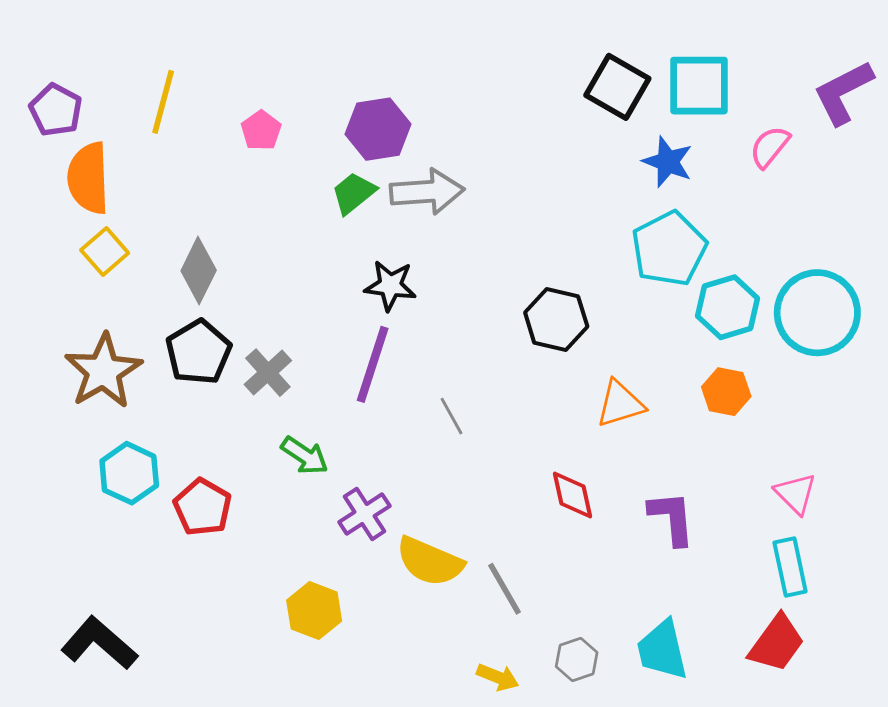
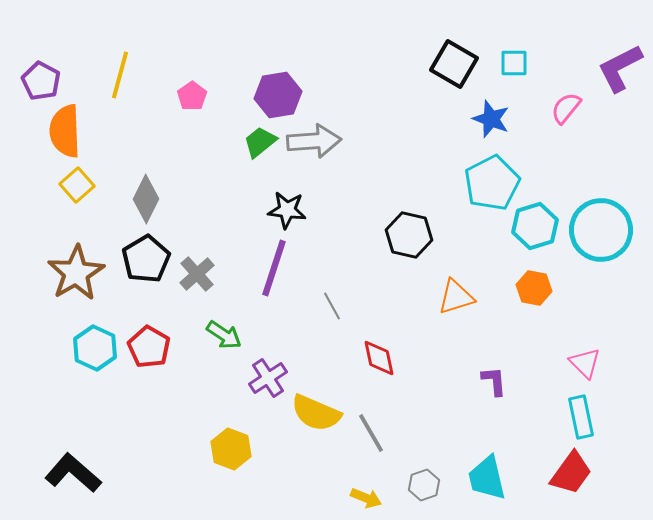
cyan square: (699, 86) -> (514, 63), size x0.6
red diamond: (573, 495) -> (379, 358), moved
red pentagon: (203, 507) -> (149, 347), moved
purple L-shape: (672, 518) -> (494, 381), size x0.7

